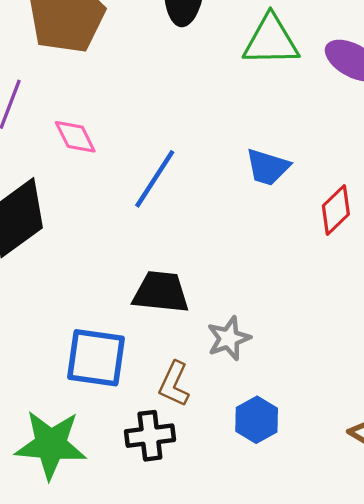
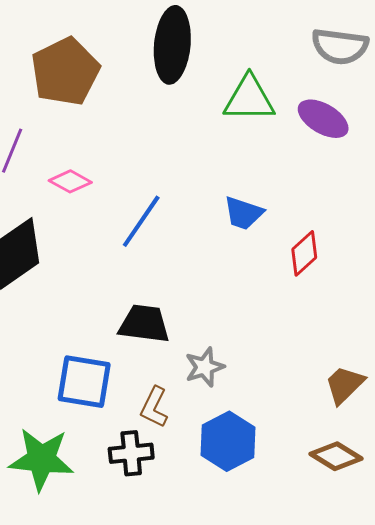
pink diamond: (75, 137) -> (70, 181), turned -36
blue hexagon: (257, 420) -> (228, 441), size x1.4

